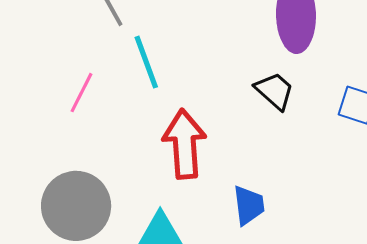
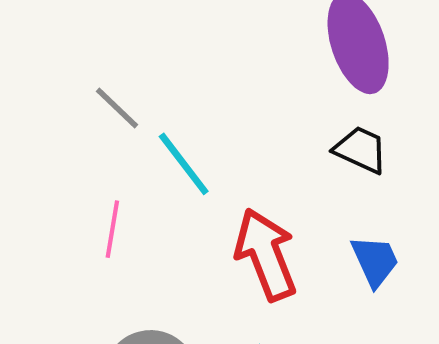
blue trapezoid: (249, 205) -> (375, 261), moved

